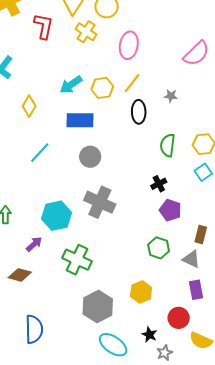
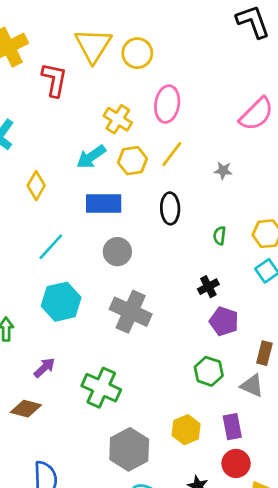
yellow cross: (86, 32) -> (118, 119), moved
black ellipse: (139, 112) -> (170, 208), moved
green semicircle: (168, 145) -> (220, 236), size x0.6
cyan hexagon: (56, 216) -> (61, 302), moved
purple rectangle: (196, 290) -> (232, 427), moved

